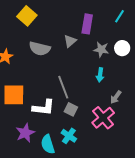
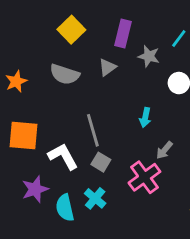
yellow square: (27, 16) -> (71, 30), moved
purple rectangle: (87, 24) -> (123, 33), moved
gray star: (101, 50) -> (149, 56), moved
white L-shape: (43, 108) -> (63, 156), turned -130

